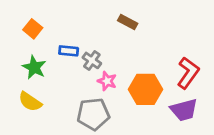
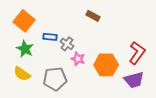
orange square: (33, 29) -> (24, 21), size x1.5
gray pentagon: (93, 114) -> (55, 79), moved

